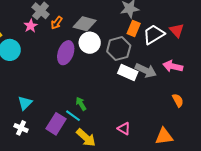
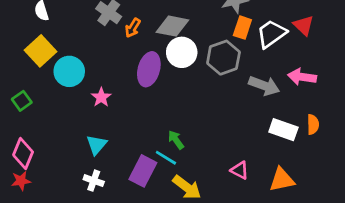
pink star: (31, 26) -> (101, 97), moved
white rectangle: (128, 73) -> (283, 130), moved
orange semicircle: (178, 100) -> (313, 124), turned 32
orange triangle: (164, 136) -> (282, 180), moved

